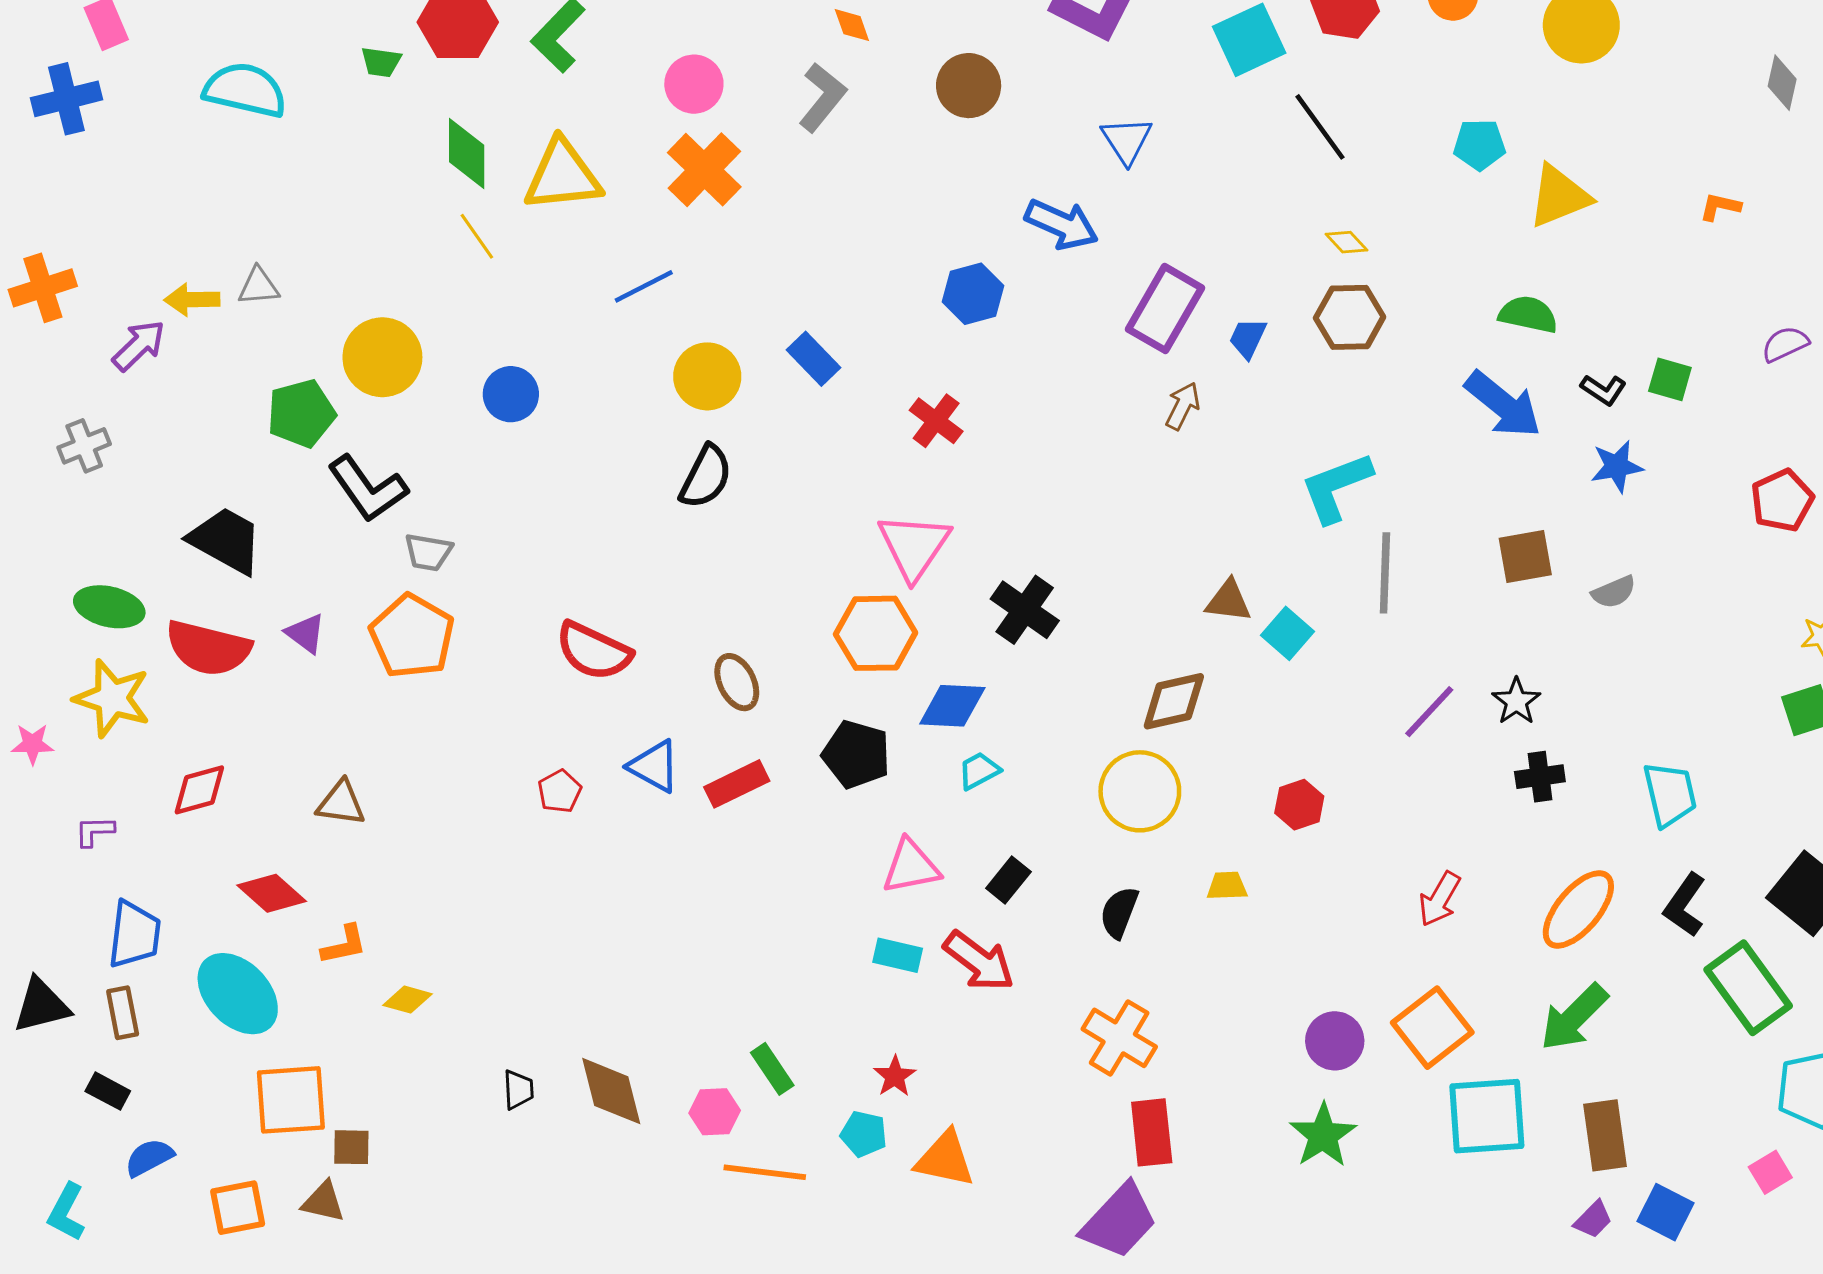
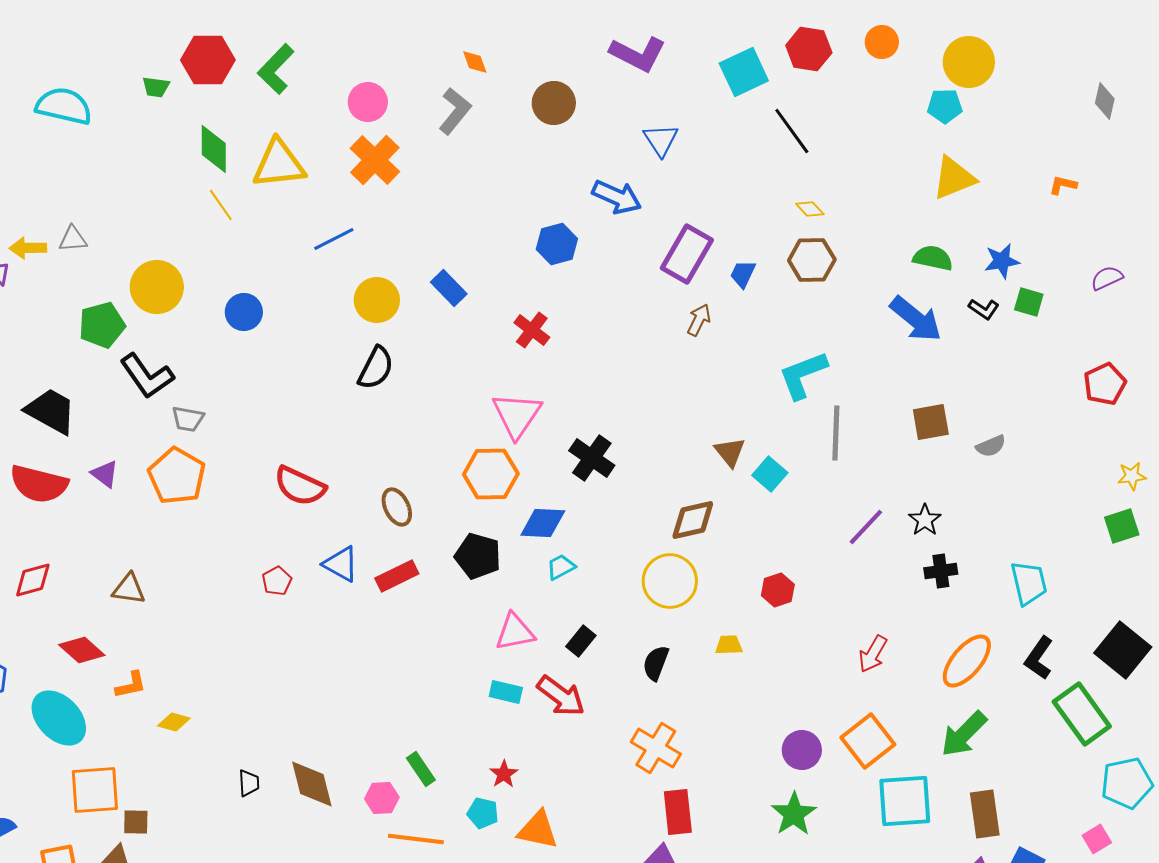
cyan pentagon: (1479, 145) -> (945, 106), moved
blue star: (1617, 467) -> (1002, 261), moved
brown triangle: (1228, 601) -> (730, 452), turned 44

